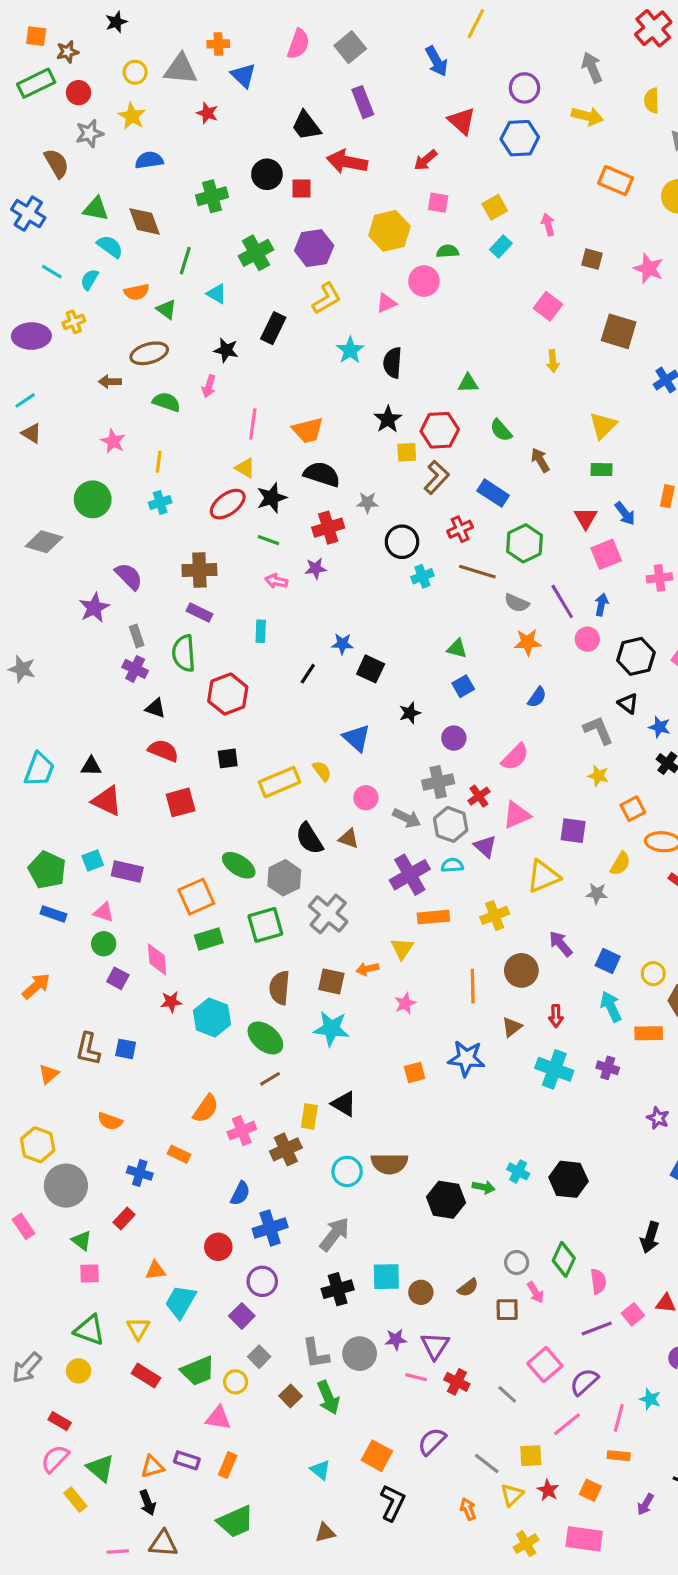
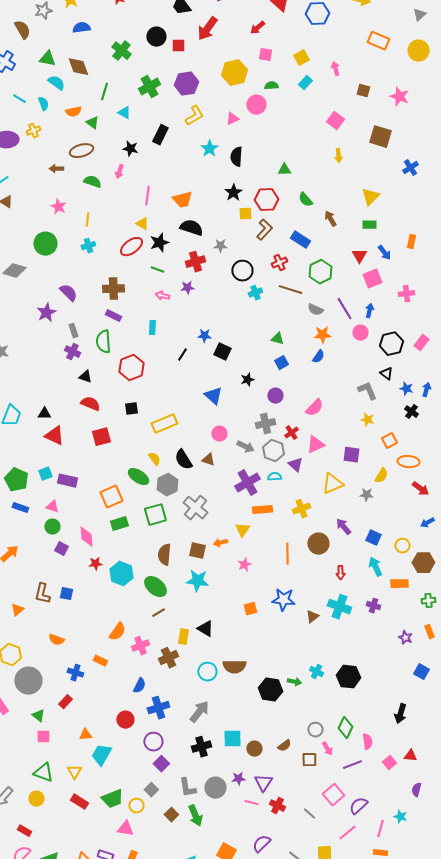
red arrow: (347, 162) -> (207, 29), turned -65
green cross: (212, 196) -> (121, 51), turned -36
cyan semicircle: (90, 280) -> (43, 104), turned 128
blue semicircle: (537, 697) -> (318, 357), moved
yellow semicircle: (322, 771) -> (154, 459), moved
brown triangle: (512, 1027) -> (312, 617), moved
purple square: (242, 1316) -> (161, 764), moved
purple line: (597, 1328) -> (352, 765), moved

